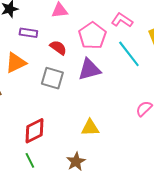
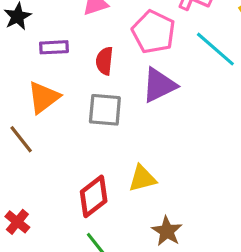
red semicircle: (58, 48) -> (104, 61), turned -108
yellow triangle: (90, 128) -> (142, 179), moved

